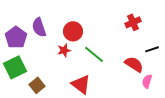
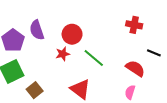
red cross: (133, 22) -> (134, 25), turned 35
black line: (152, 49) -> (154, 53), turned 40
pink semicircle: (147, 81) -> (130, 92), moved

